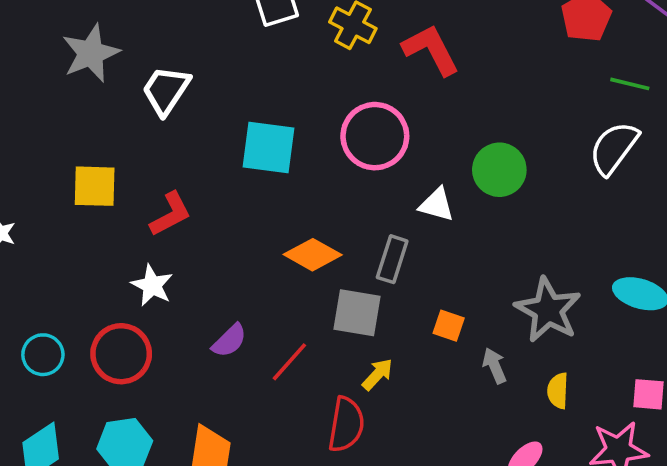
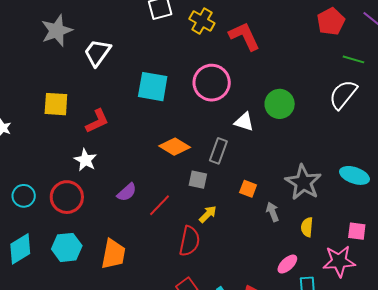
gray square: (357, 313) -> (198, 180), size x0.7

